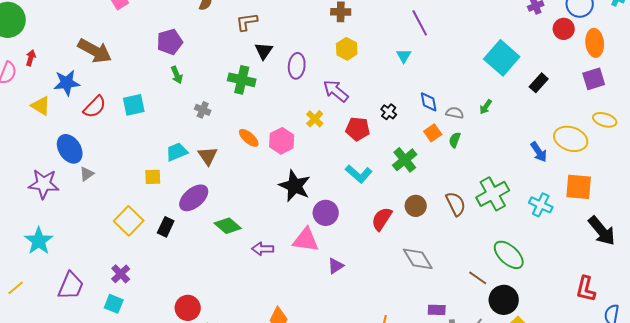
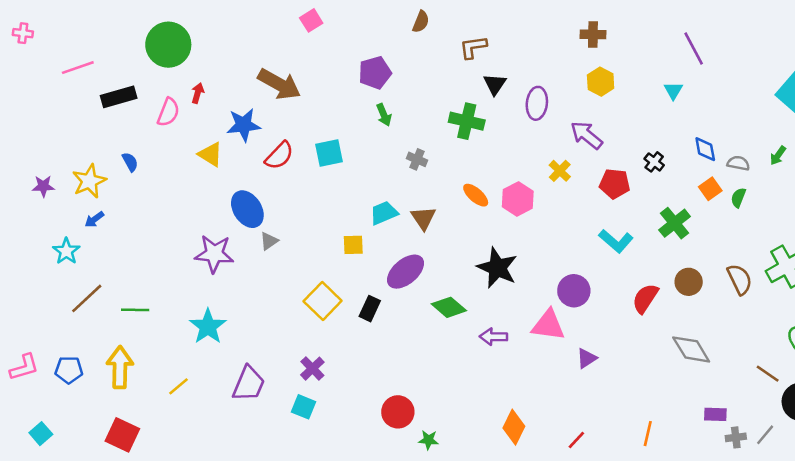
black star: (295, 186) -> (497, 268), moved

